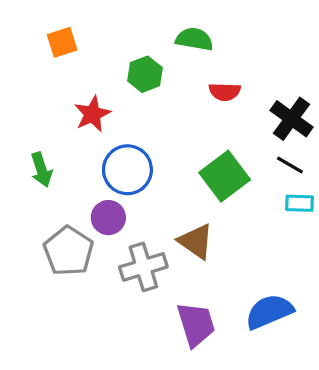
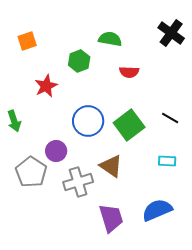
black cross: (292, 119) -> (171, 33), moved
blue circle: (127, 170) -> (88, 121), moved
cyan rectangle: (300, 203) -> (167, 161), moved

